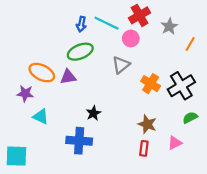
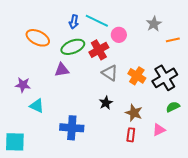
red cross: (140, 15) -> (99, 50), moved
orange line: (190, 44) -> (173, 40), turned 48
gray triangle: (121, 65) -> (110, 73), moved, turned -48
orange ellipse: (42, 73) -> (38, 38), moved
black star: (93, 113) -> (106, 103), moved

